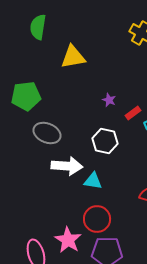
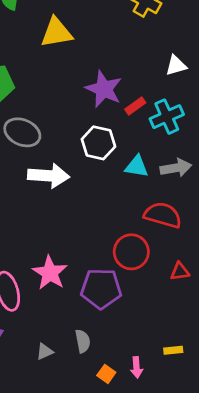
purple star: (109, 100) -> (104, 89), size x2.0
cyan triangle: (93, 181) -> (137, 166), moved
red circle: (97, 219) -> (131, 252), moved

